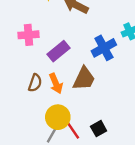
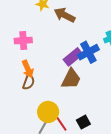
purple rectangle: (58, 51) -> (73, 57), moved
orange arrow: (56, 83) -> (28, 69), moved

